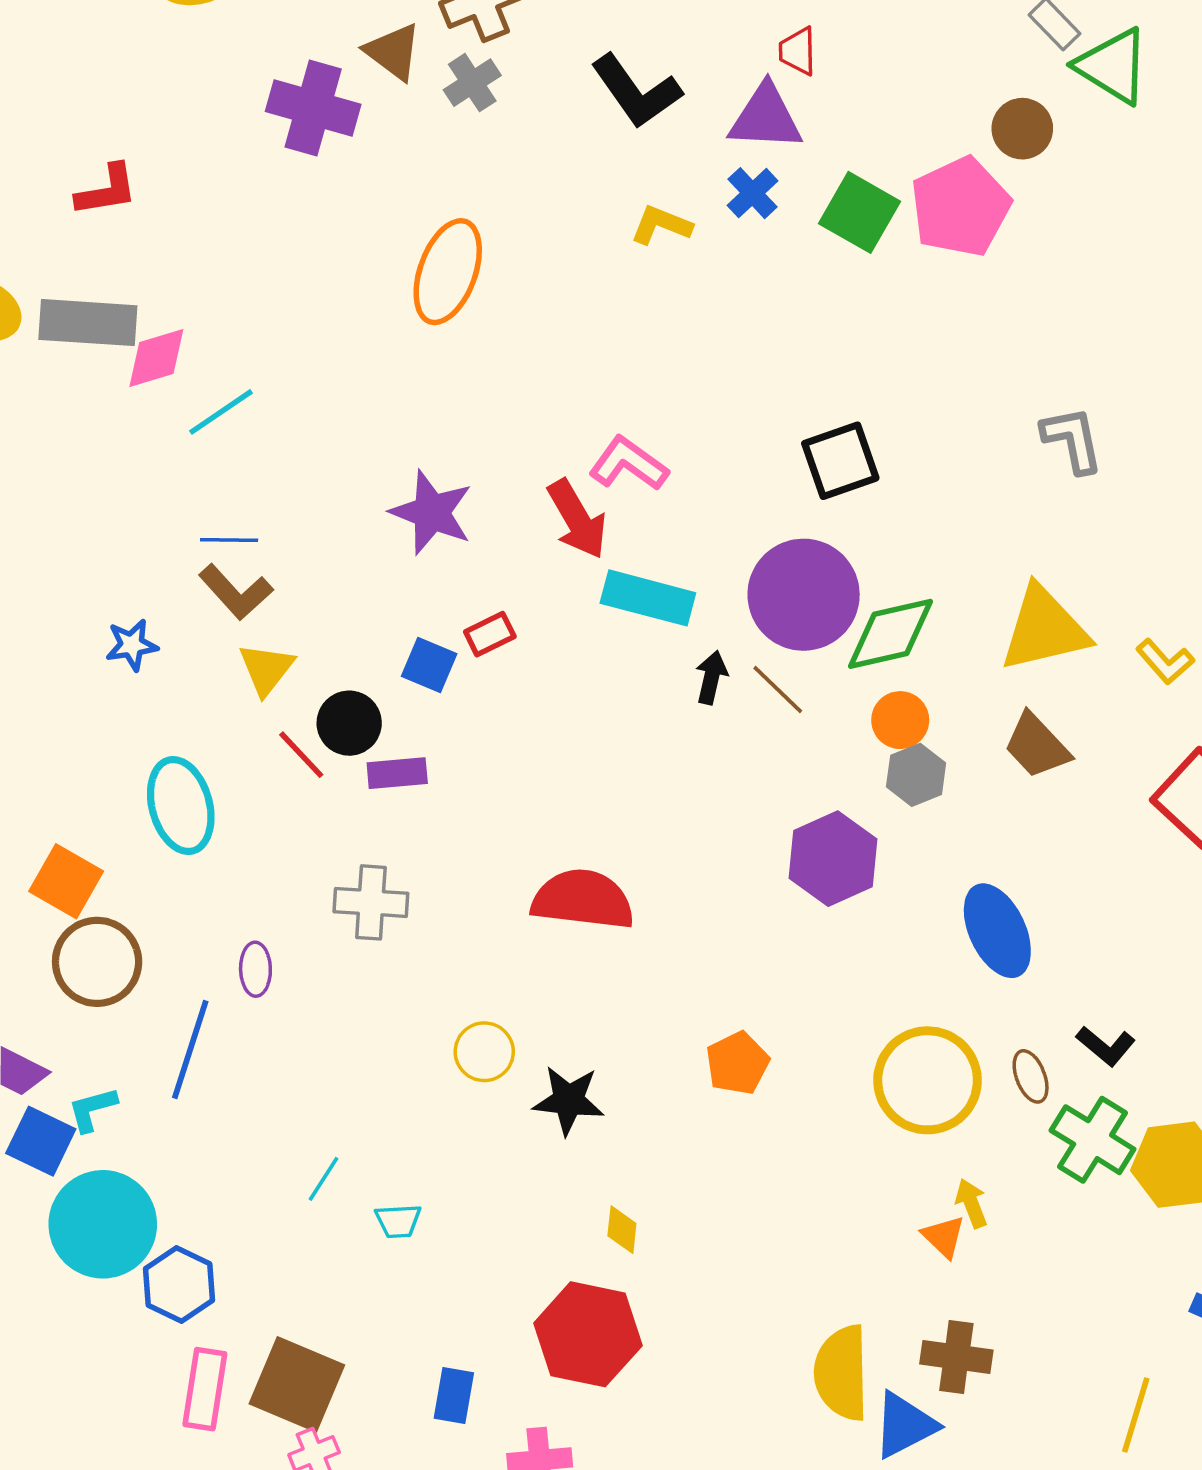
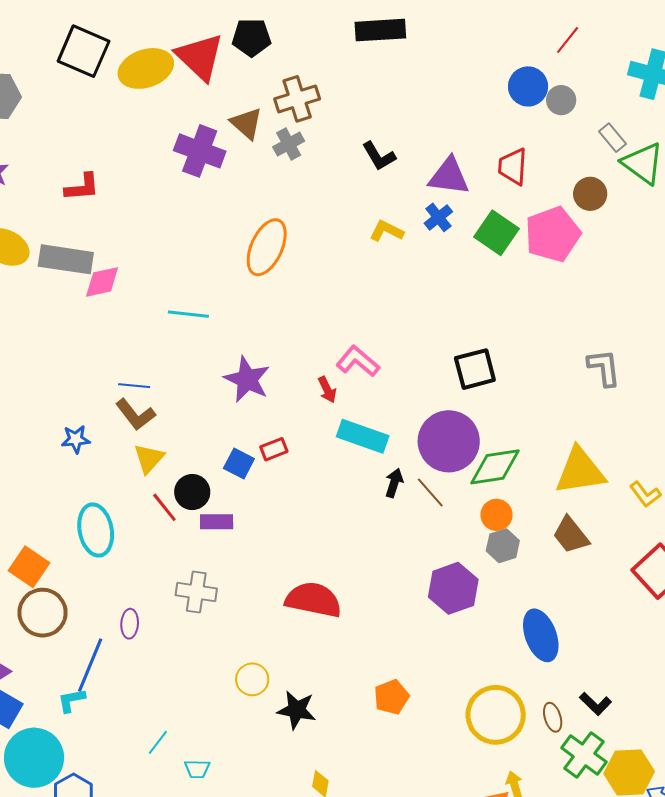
red trapezoid: (798, 51) -> (513, 167), moved, size x1.4
black L-shape: (636, 91) -> (379, 156), size x0.7
cyan line: (221, 412) -> (188, 314), moved, turned 36
red arrow: (577, 519) -> (327, 390), size x0.6
cyan L-shape: (92, 1109) -> (71, 700), moved

